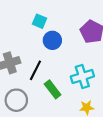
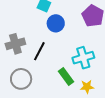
green rectangle: (53, 89) -> (66, 76), moved

